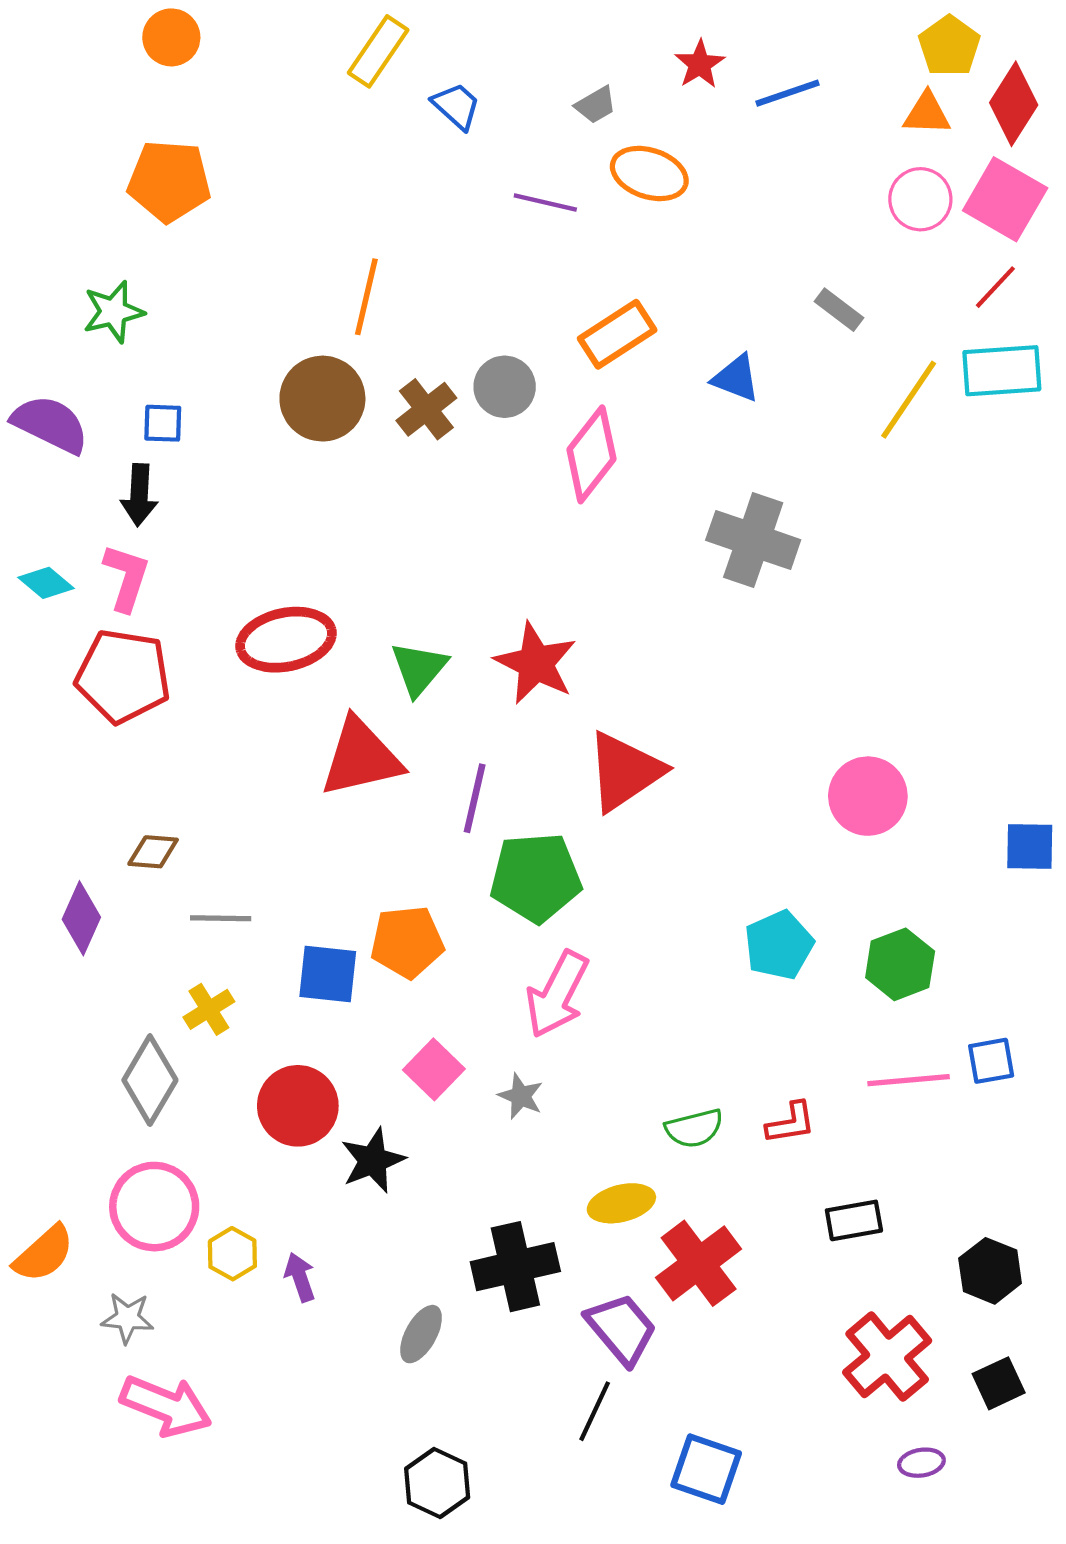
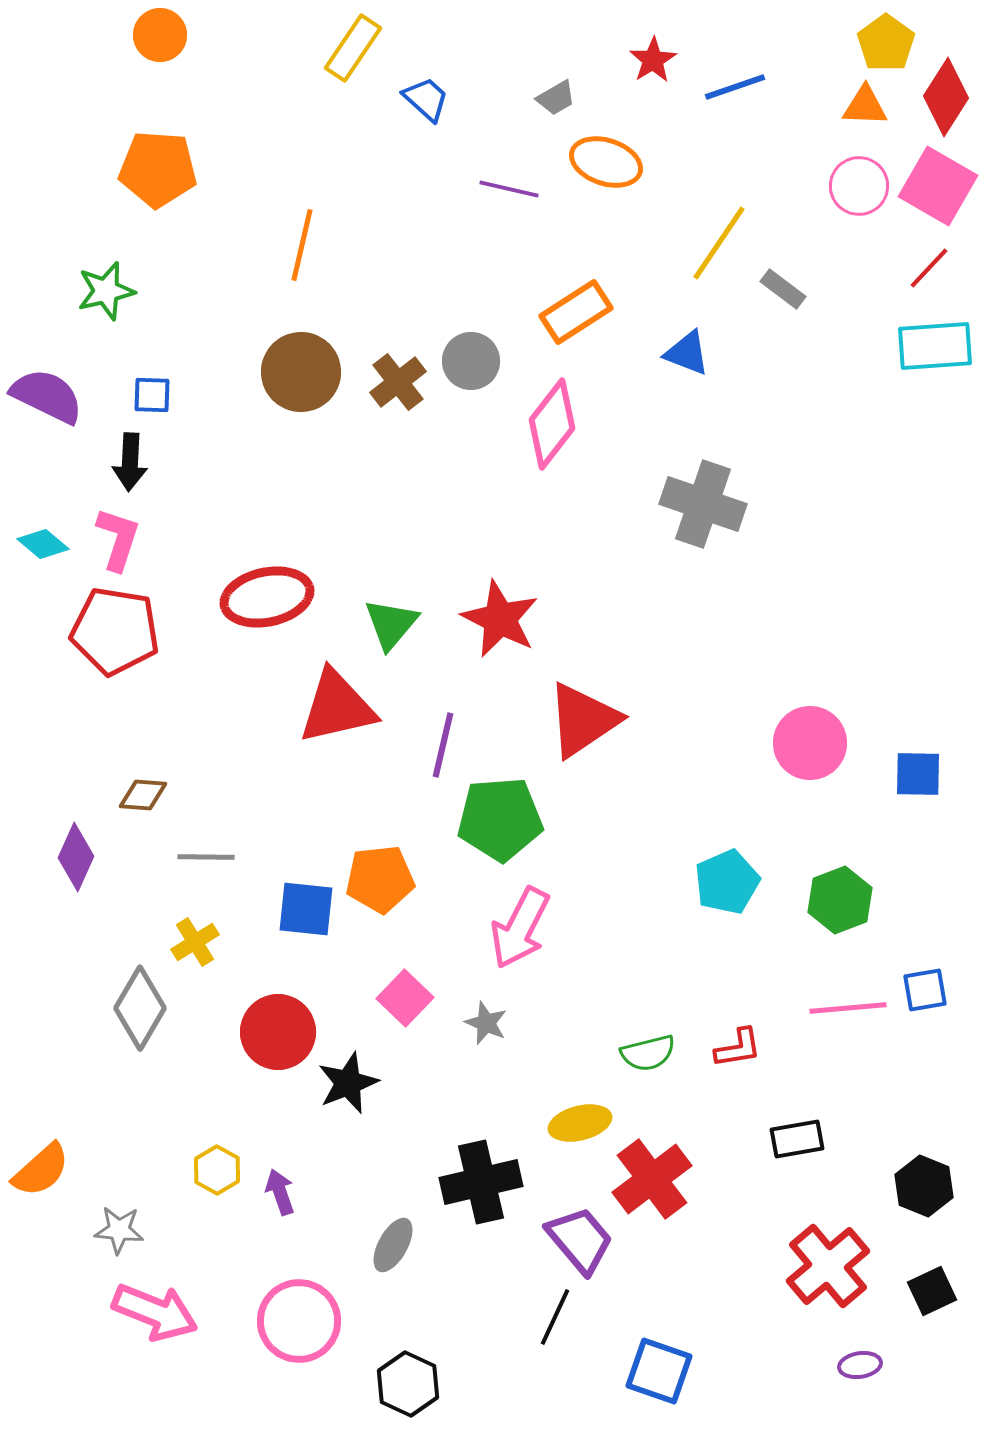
orange line: (366, 297) -> (302, 245), moved
yellow line: (909, 400) -> (719, 243), moved
blue square: (1030, 846) -> (918, 774), moved
pink circle: (154, 1207) -> (299, 1321), moved

